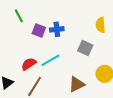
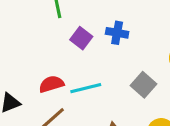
blue cross: (57, 29) -> (117, 33), moved

